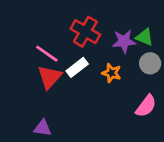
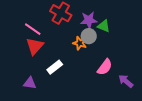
green triangle: (145, 37) -> (104, 26), moved
gray circle: (150, 63) -> (89, 36), moved
white rectangle: (77, 67) -> (55, 67), moved

